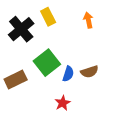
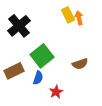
yellow rectangle: (48, 17) -> (68, 15), moved
blue semicircle: (68, 74) -> (38, 78), moved

